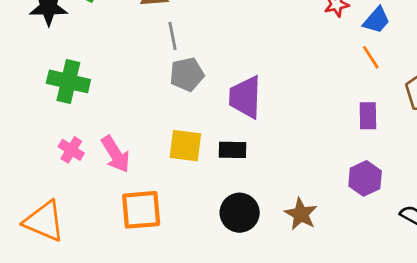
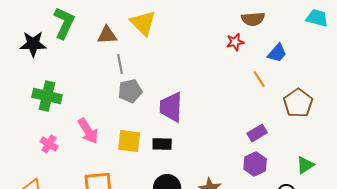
blue trapezoid: (376, 20) -> (277, 53), moved
purple rectangle: (368, 116) -> (257, 133), moved, turned 60
pink arrow: (116, 154) -> (88, 131), moved

